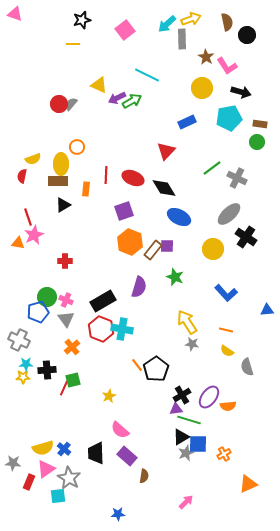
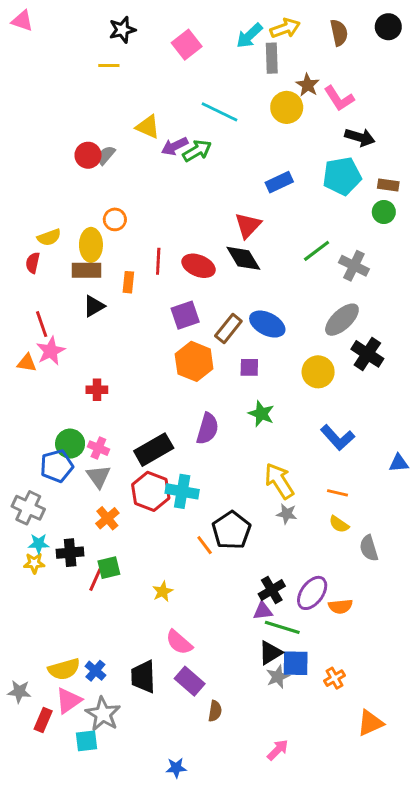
black circle: (247, 35) -> (388, 27), moved
yellow circle: (202, 88) -> (287, 107), moved
black diamond: (164, 188) -> (243, 258), moved
brown rectangle: (153, 250) -> (228, 329), moved
black pentagon: (156, 369) -> (231, 530), moved

